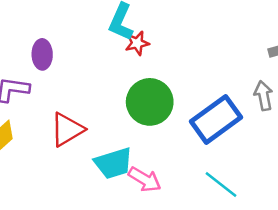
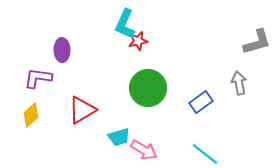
blue rectangle: (216, 119) -> (201, 102), size x0.6
cyan trapezoid: (113, 163) -> (119, 137), size x0.7

